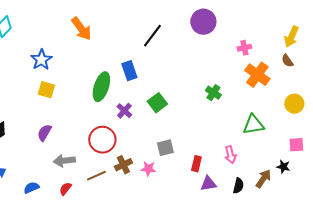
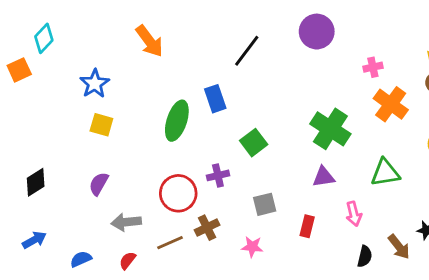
green cross: (213, 93) -> (330, 129), size x1.8
purple cross: (124, 111) -> (218, 175), moved, turned 35
pink star: (148, 169) -> (252, 247), moved
brown arrow: (263, 179) -> (399, 247), turned 108
purple triangle: (208, 184) -> (324, 177), moved

